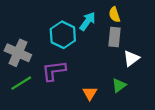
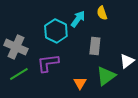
gray rectangle: (114, 37) -> (95, 46), moved
white triangle: (131, 58) -> (127, 61), moved
green triangle: (119, 85) -> (106, 76), size x1.5

